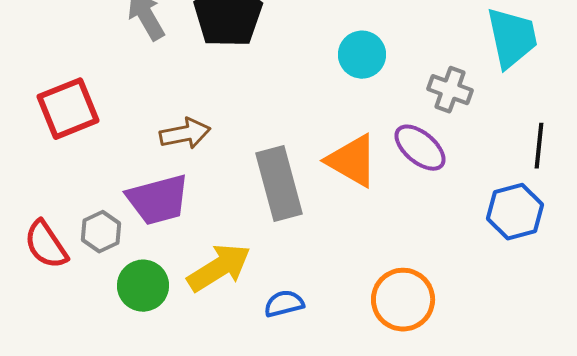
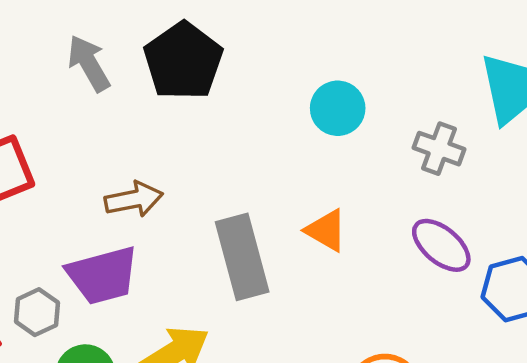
purple ellipse: (420, 148) -> (441, 245), moved
orange triangle: (352, 161) -> (326, 230), size x0.7

